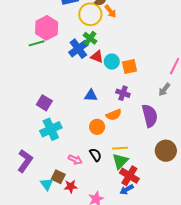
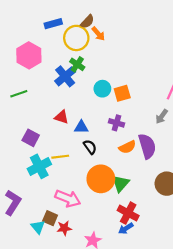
green line: (37, 43) -> (19, 94), moved
red triangle: (97, 57) -> (62, 117), moved
orange semicircle: (114, 115) -> (127, 147), moved
orange circle: (97, 127) -> (101, 179), moved, size x1.6
yellow line: (120, 148) -> (60, 157), moved
black semicircle: (96, 155) -> (90, 147), moved
pink arrow: (75, 160) -> (68, 198), size x1.6
green triangle: (120, 161) -> (121, 183), moved

